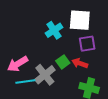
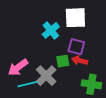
purple square: (87, 44) -> (76, 47), moved, turned 30
green square: (63, 62) -> (63, 61), turned 32

